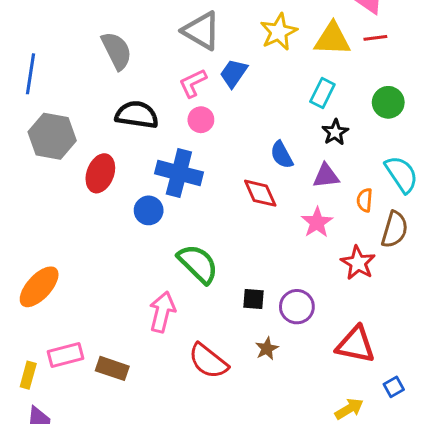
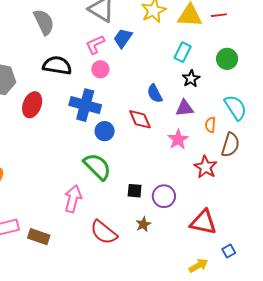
blue circle: (149, 210) -> (105, 131), moved

